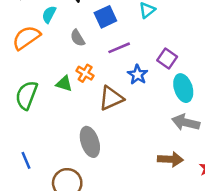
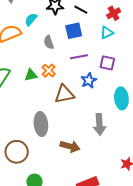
purple square: (167, 59) -> (107, 63), moved, turned -35
green triangle: (64, 84) -> (31, 75), turned -40
gray arrow: (186, 122) -> (99, 124), moved, turned -120
brown arrow: (170, 159) -> (70, 146), moved

